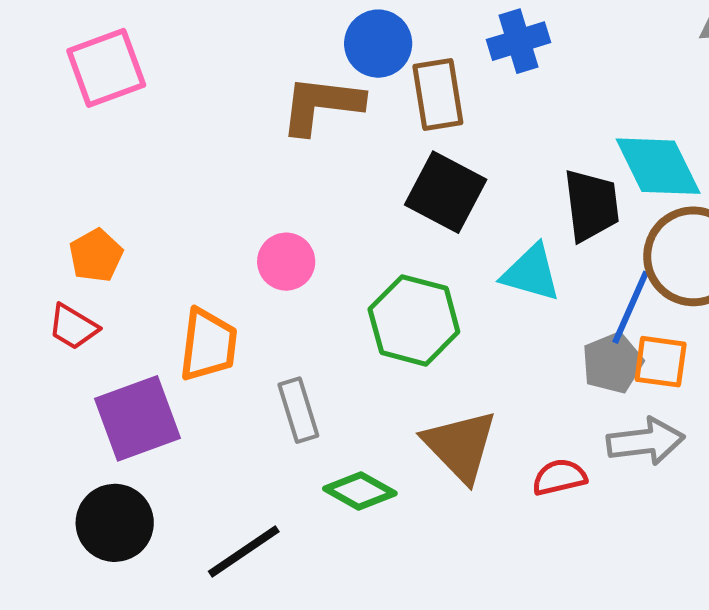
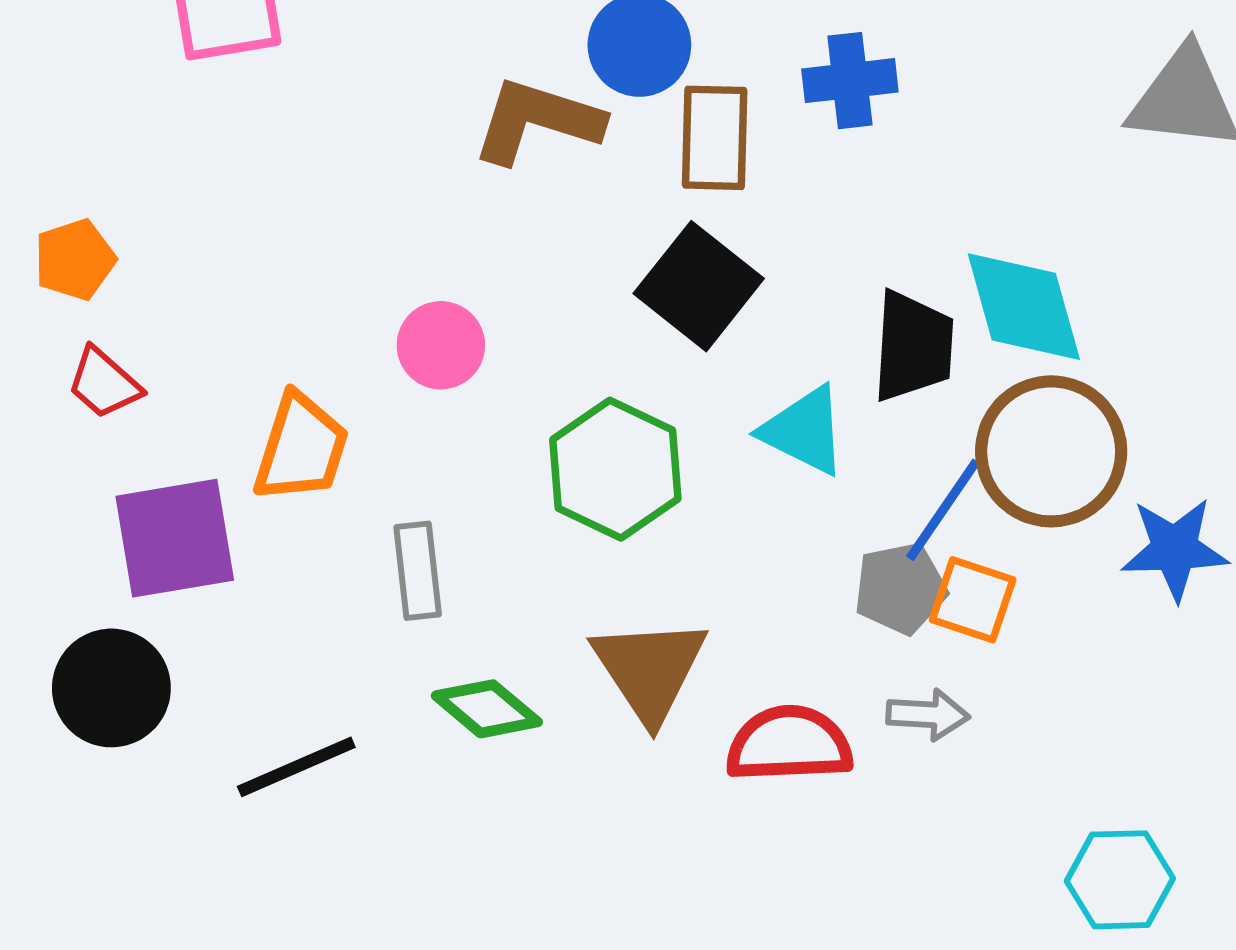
orange pentagon: (96, 255) -> (75, 260), moved
gray arrow: (646, 441) -> (928, 715), size x0.7
red semicircle: (559, 477) -> (789, 744), size x1.5

